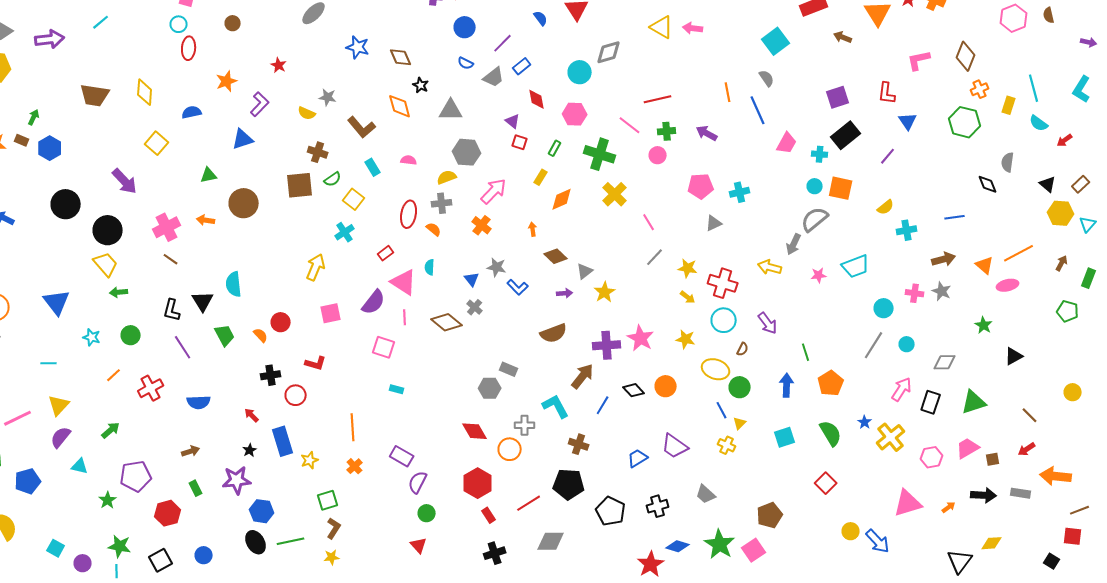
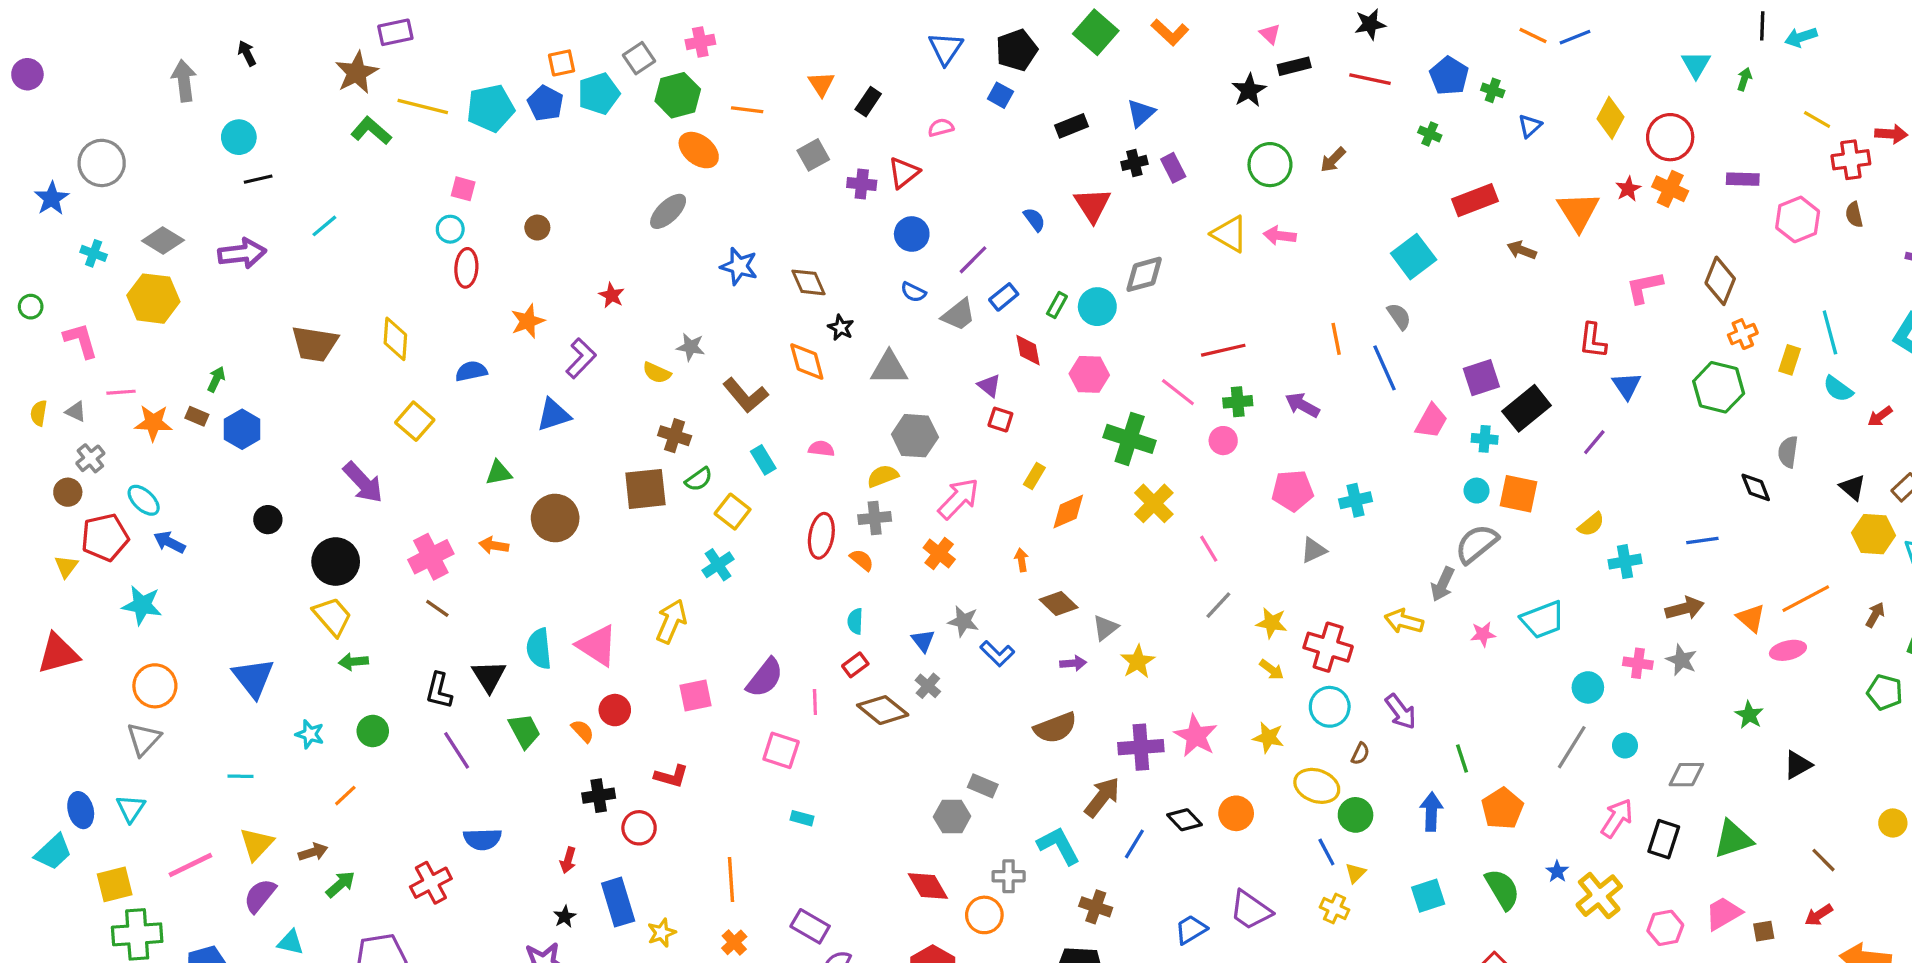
purple square: (838, 97) -> (1481, 378), moved
green rectangle: (555, 148) -> (1057, 305), moved
black circle: (66, 204) -> (268, 520), size x0.6
red rectangle: (386, 253) -> (855, 665), moved
pink triangle: (404, 282) -> (597, 645), moved
red cross: (151, 388) -> (431, 883), moved
red arrow: (252, 415) -> (568, 860), turned -119
brown arrow: (191, 451) -> (313, 852), moved

